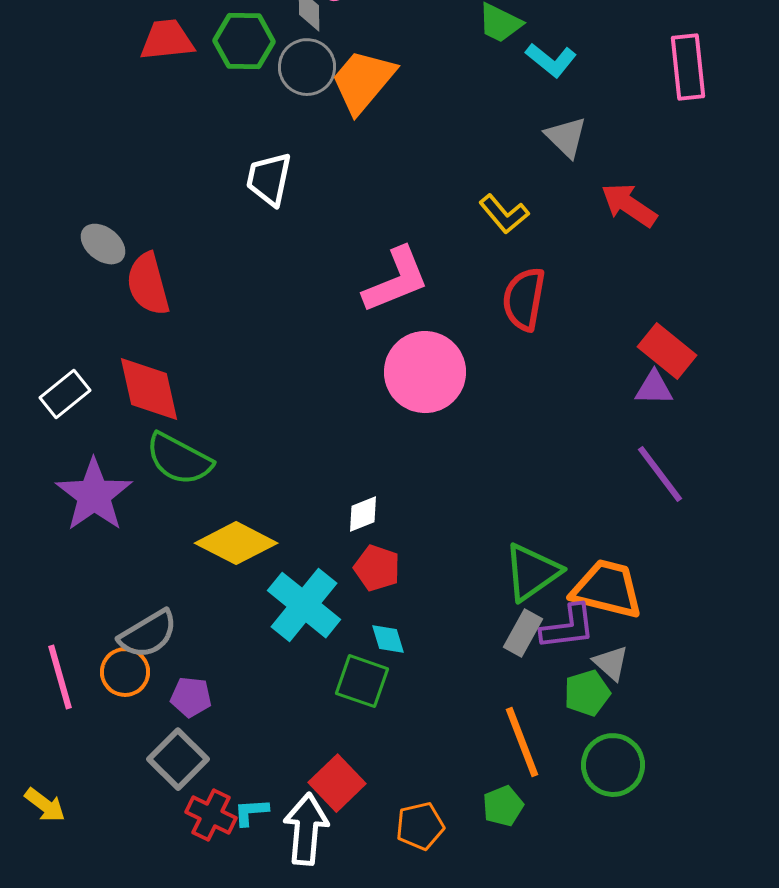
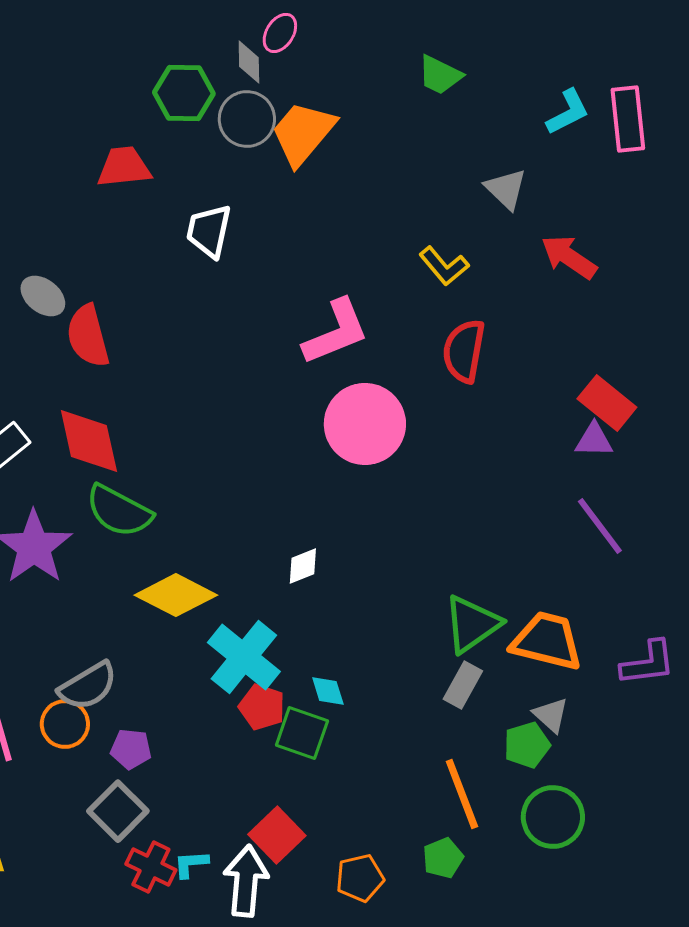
red trapezoid: (167, 40) -> (124, 167), moved
cyan L-shape: (551, 60) -> (568, 112), moved, turned -66
red pentagon: (377, 568) -> (262, 707), moved
purple L-shape: (568, 627) -> (648, 663), moved

